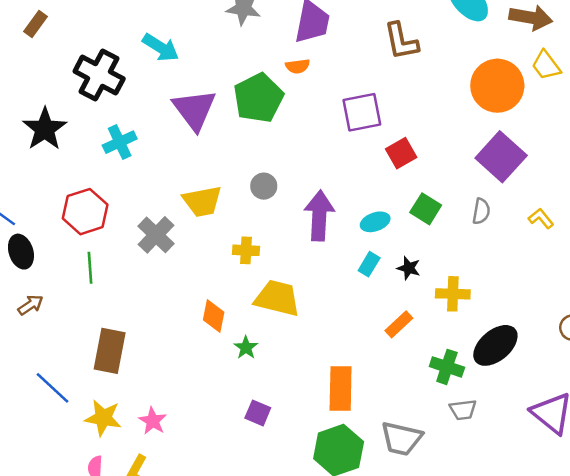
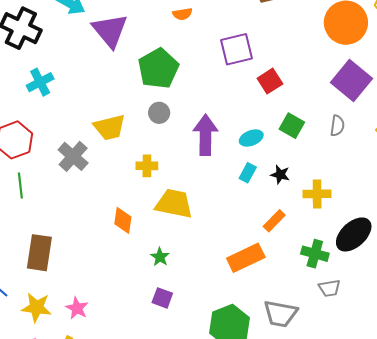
green pentagon: (259, 98) -> (158, 69), moved
purple triangle: (194, 110) -> (110, 31), moved
green star: (246, 348) -> (160, 257), moved
orange rectangle: (341, 389) -> (246, 258), moved, turned 66

